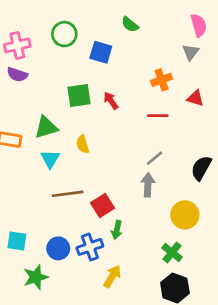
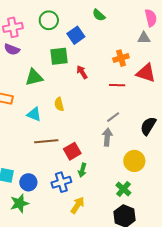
blue square: (101, 52) -> (76, 35), turned 36
gray triangle: (191, 52) -> (144, 38), turned 48
green square: (79, 96) -> (59, 56), moved
red triangle: (195, 98) -> (146, 73), size x1.5
green triangle: (46, 127) -> (34, 77), moved
cyan triangle: (50, 159) -> (34, 114), turned -42
blue circle: (58, 248) -> (28, 182), moved

